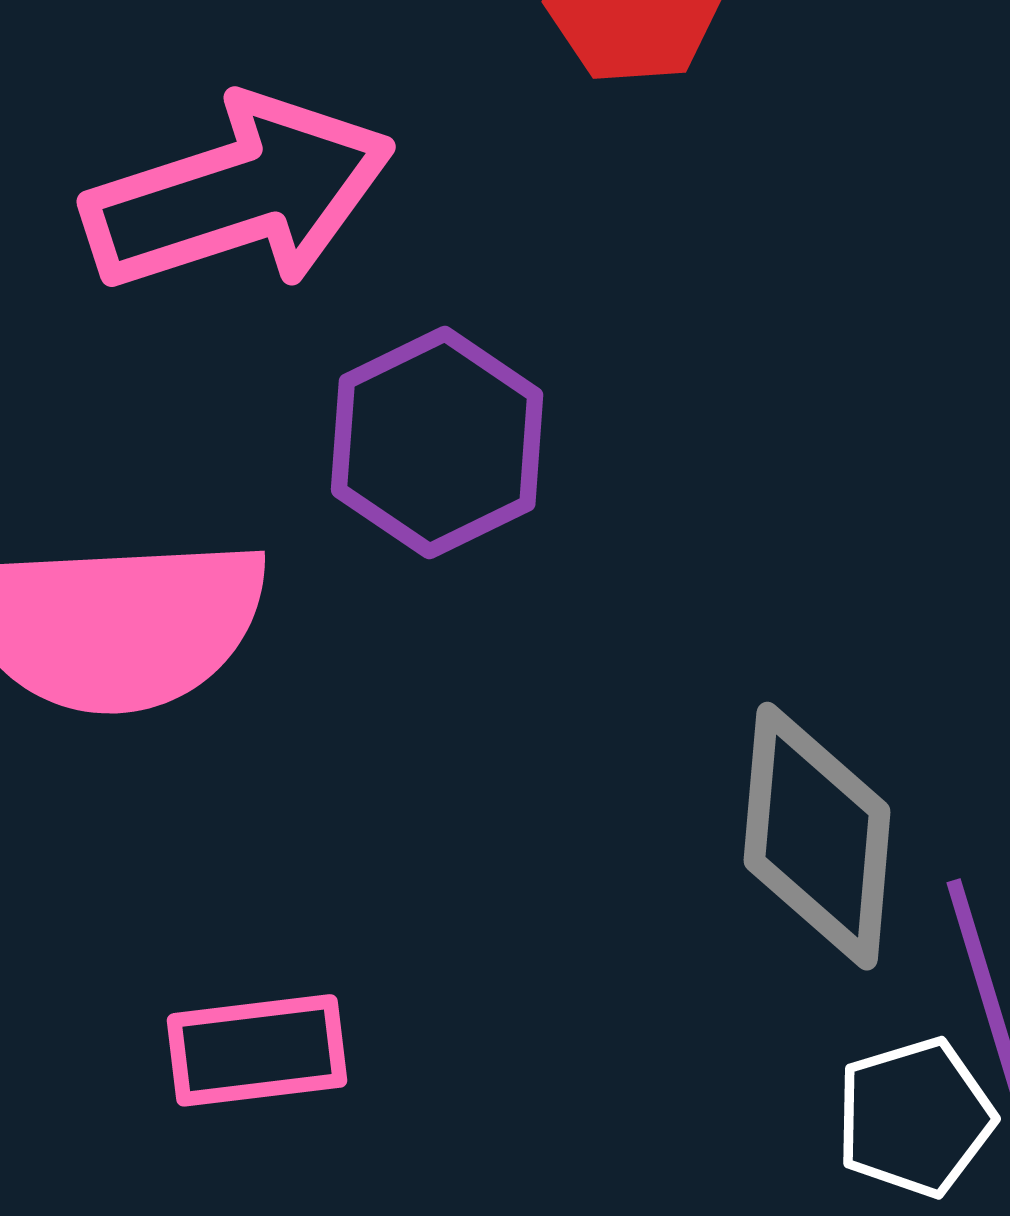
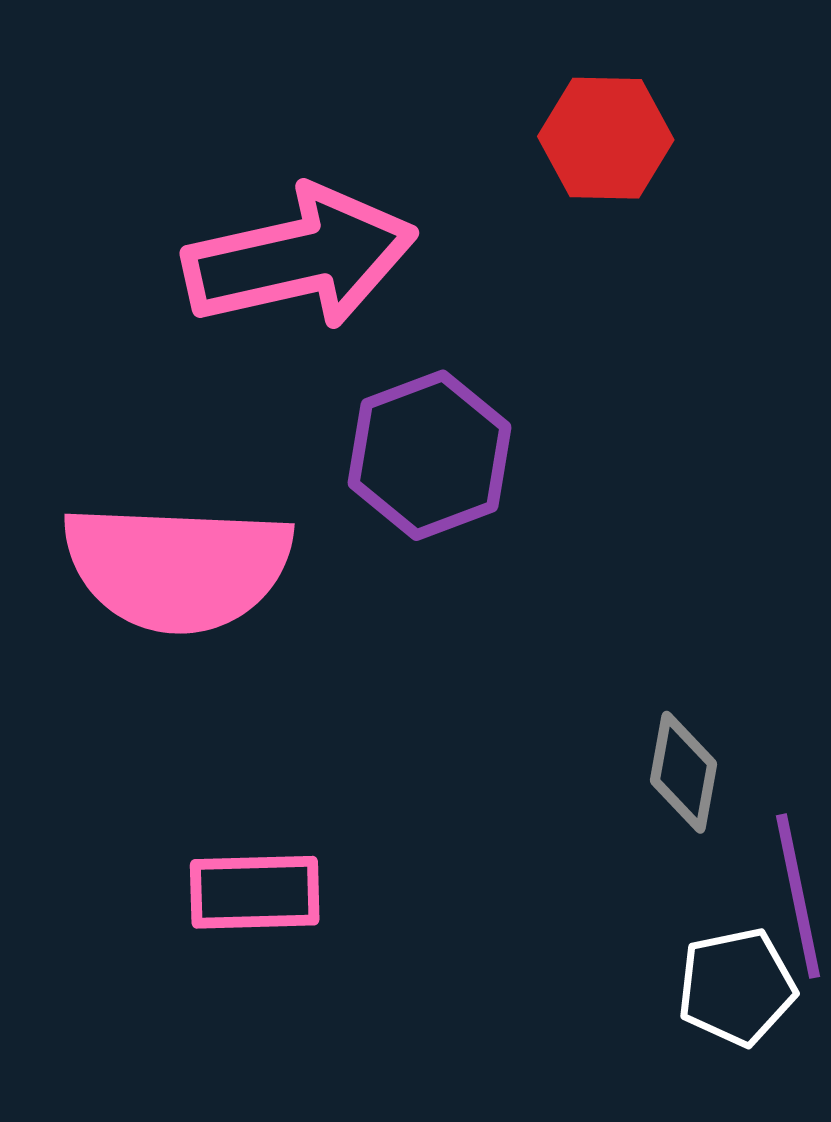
gray diamond: (817, 836) -> (684, 772), size x0.6

